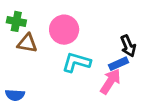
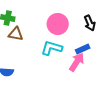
pink circle: (64, 30) -> (58, 24), moved
black arrow: (128, 46) -> (90, 23), moved

